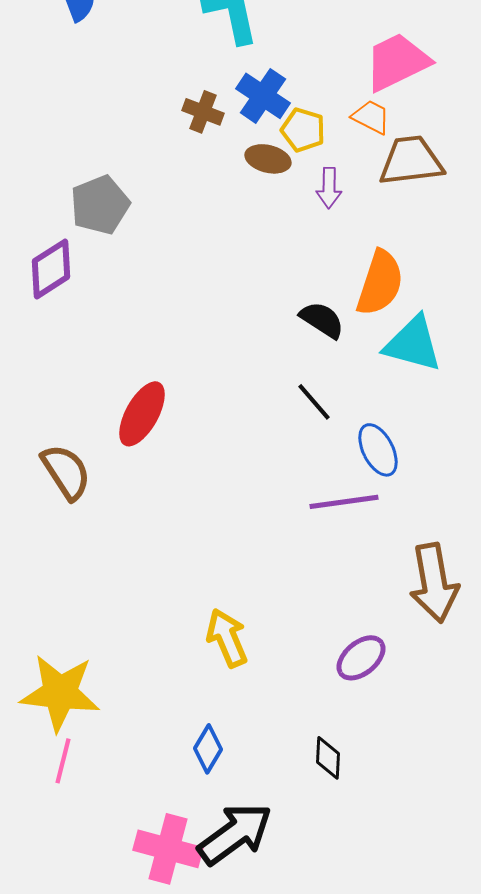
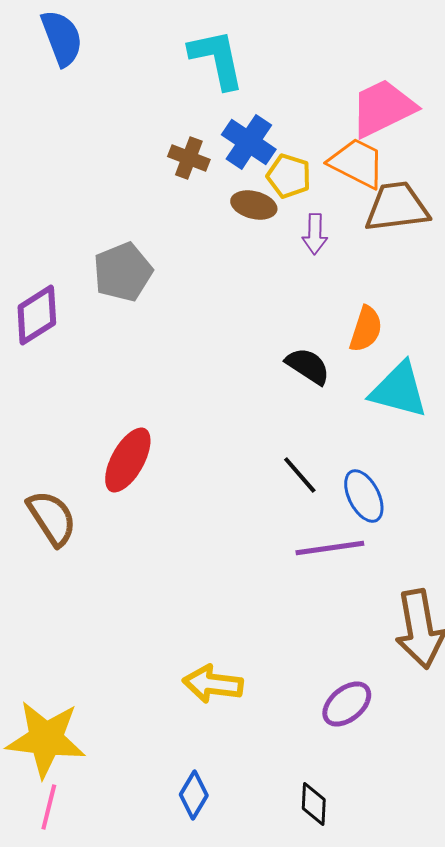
orange trapezoid: (371, 117) -> (357, 163), size x1.5
gray pentagon: (100, 205) -> (123, 272), moved
orange semicircle: (380, 283) -> (366, 329), size x0.7
black line: (314, 402) -> (300, 475), moved
yellow arrow: (227, 638) -> (213, 684), turned -60

